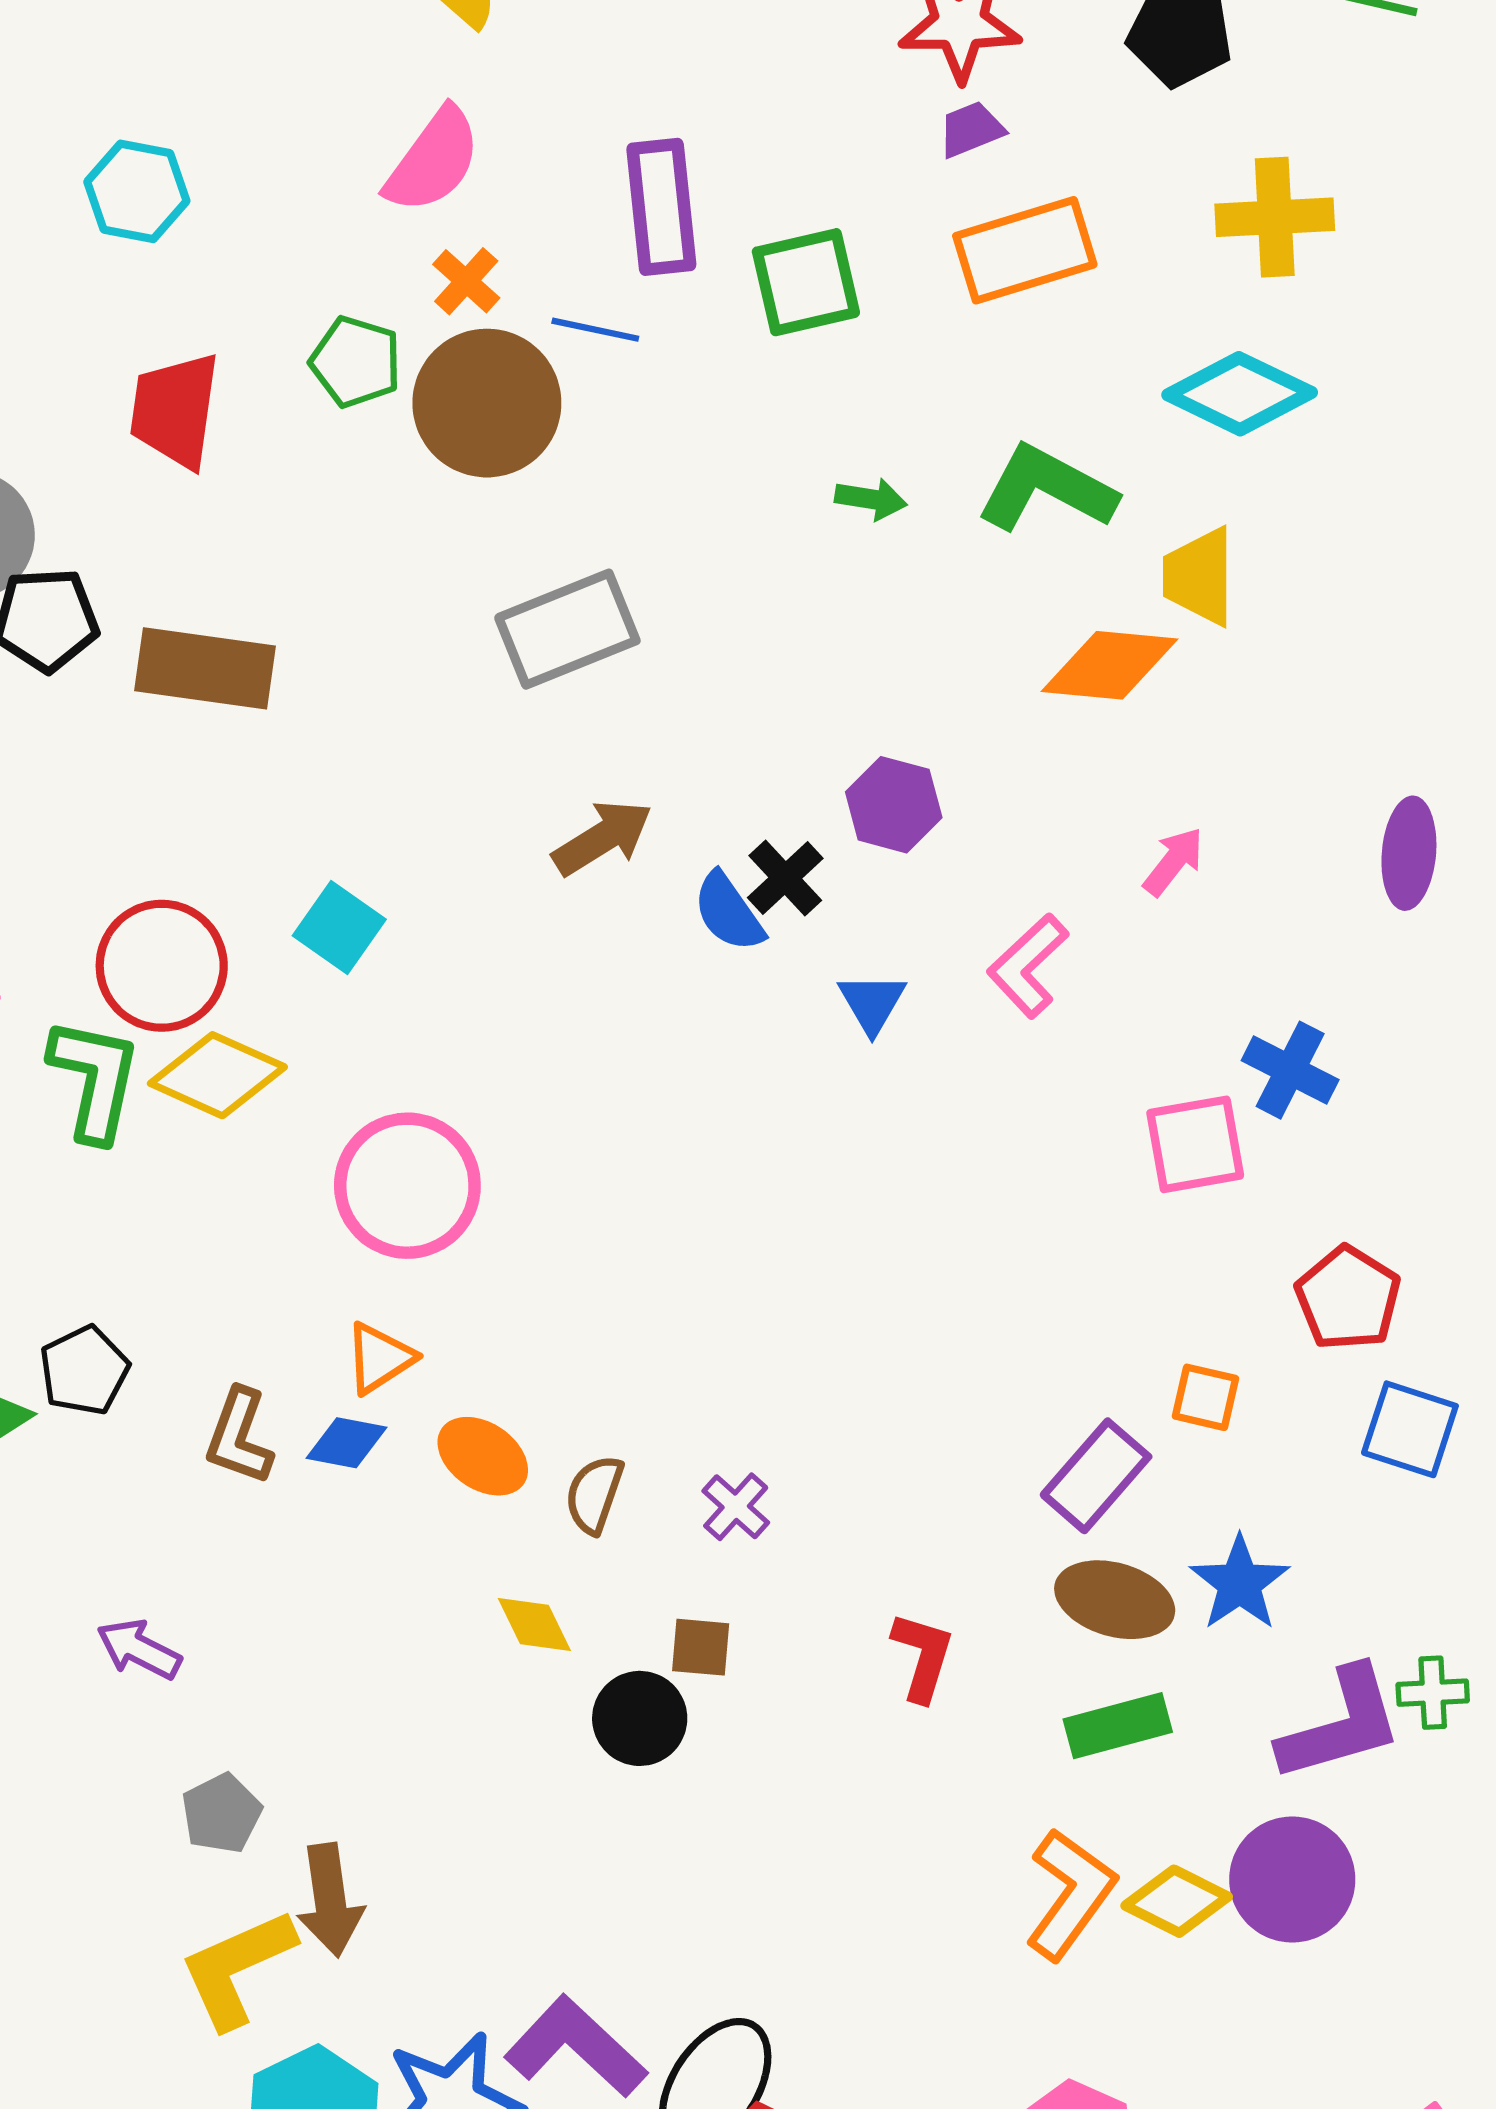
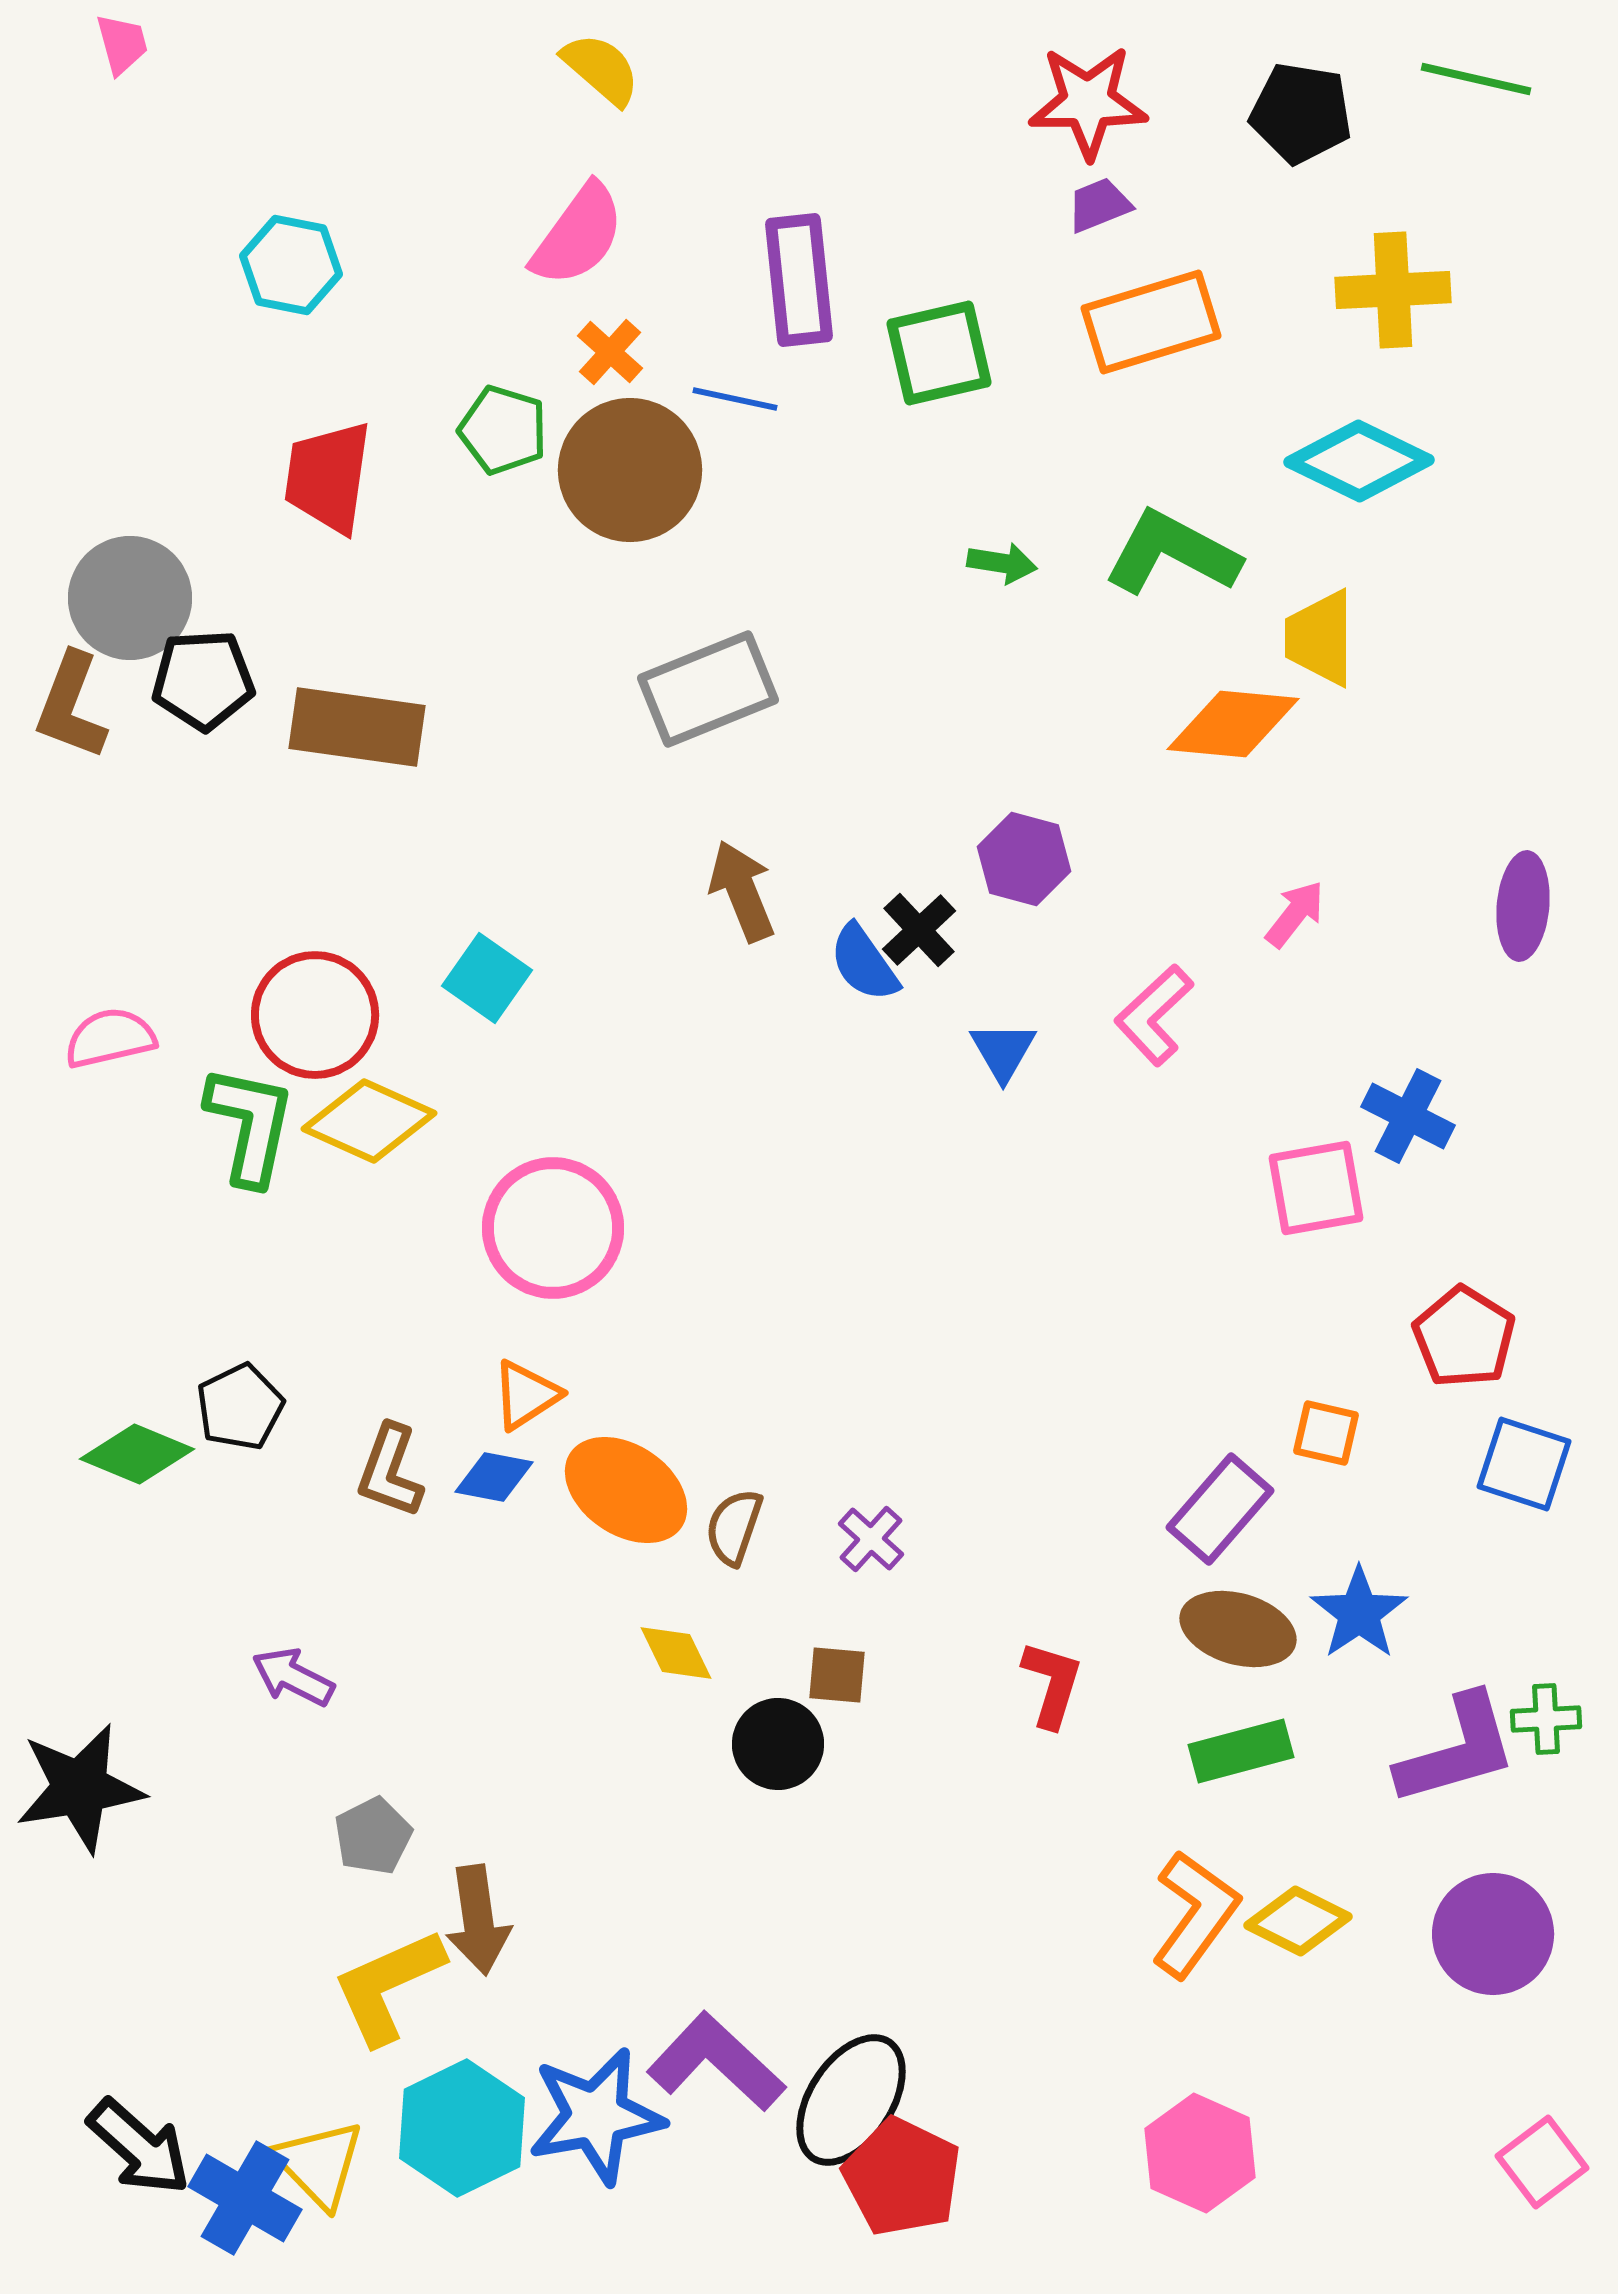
brown arrow: (603, 838) -> (742, 891), turned -80
orange ellipse: (483, 1456) -> (626, 1490), size x1.4
purple circle: (1292, 1879) -> (1493, 1934), moved

